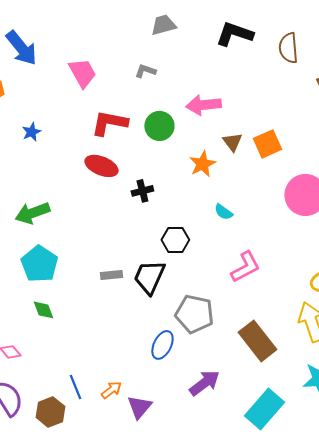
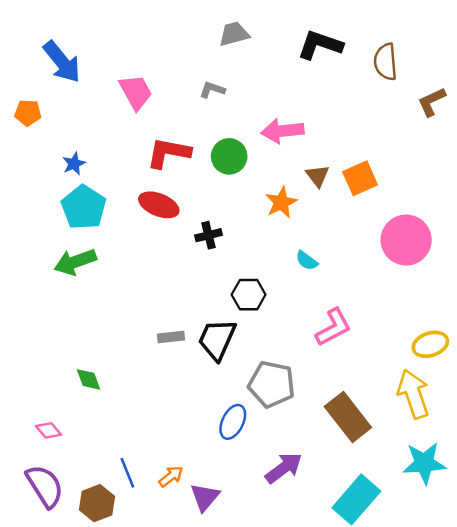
cyan pentagon: (39, 264) -> (84, 207), moved

